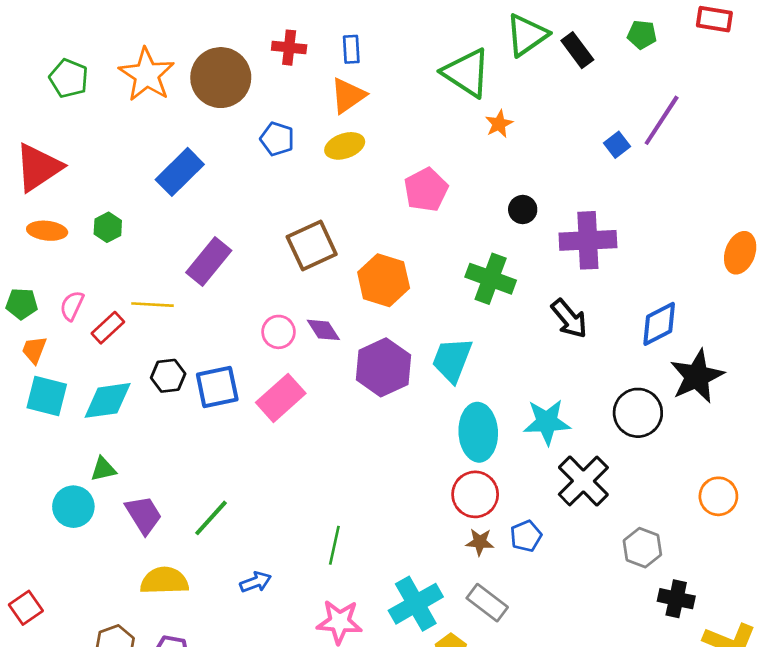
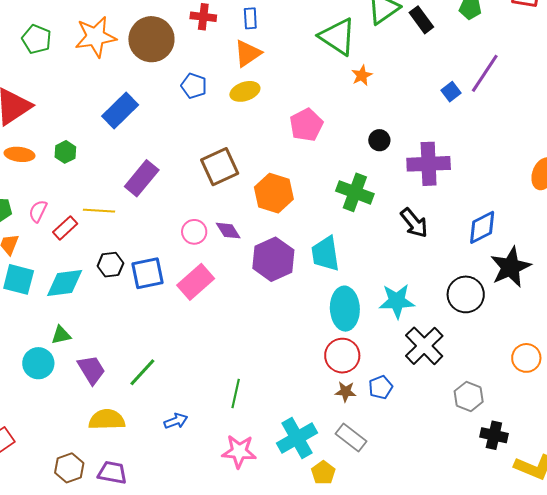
orange star: (147, 75) -> (95, 37), turned 30
cyan trapezoid: (452, 360) -> (325, 254), turned -30

